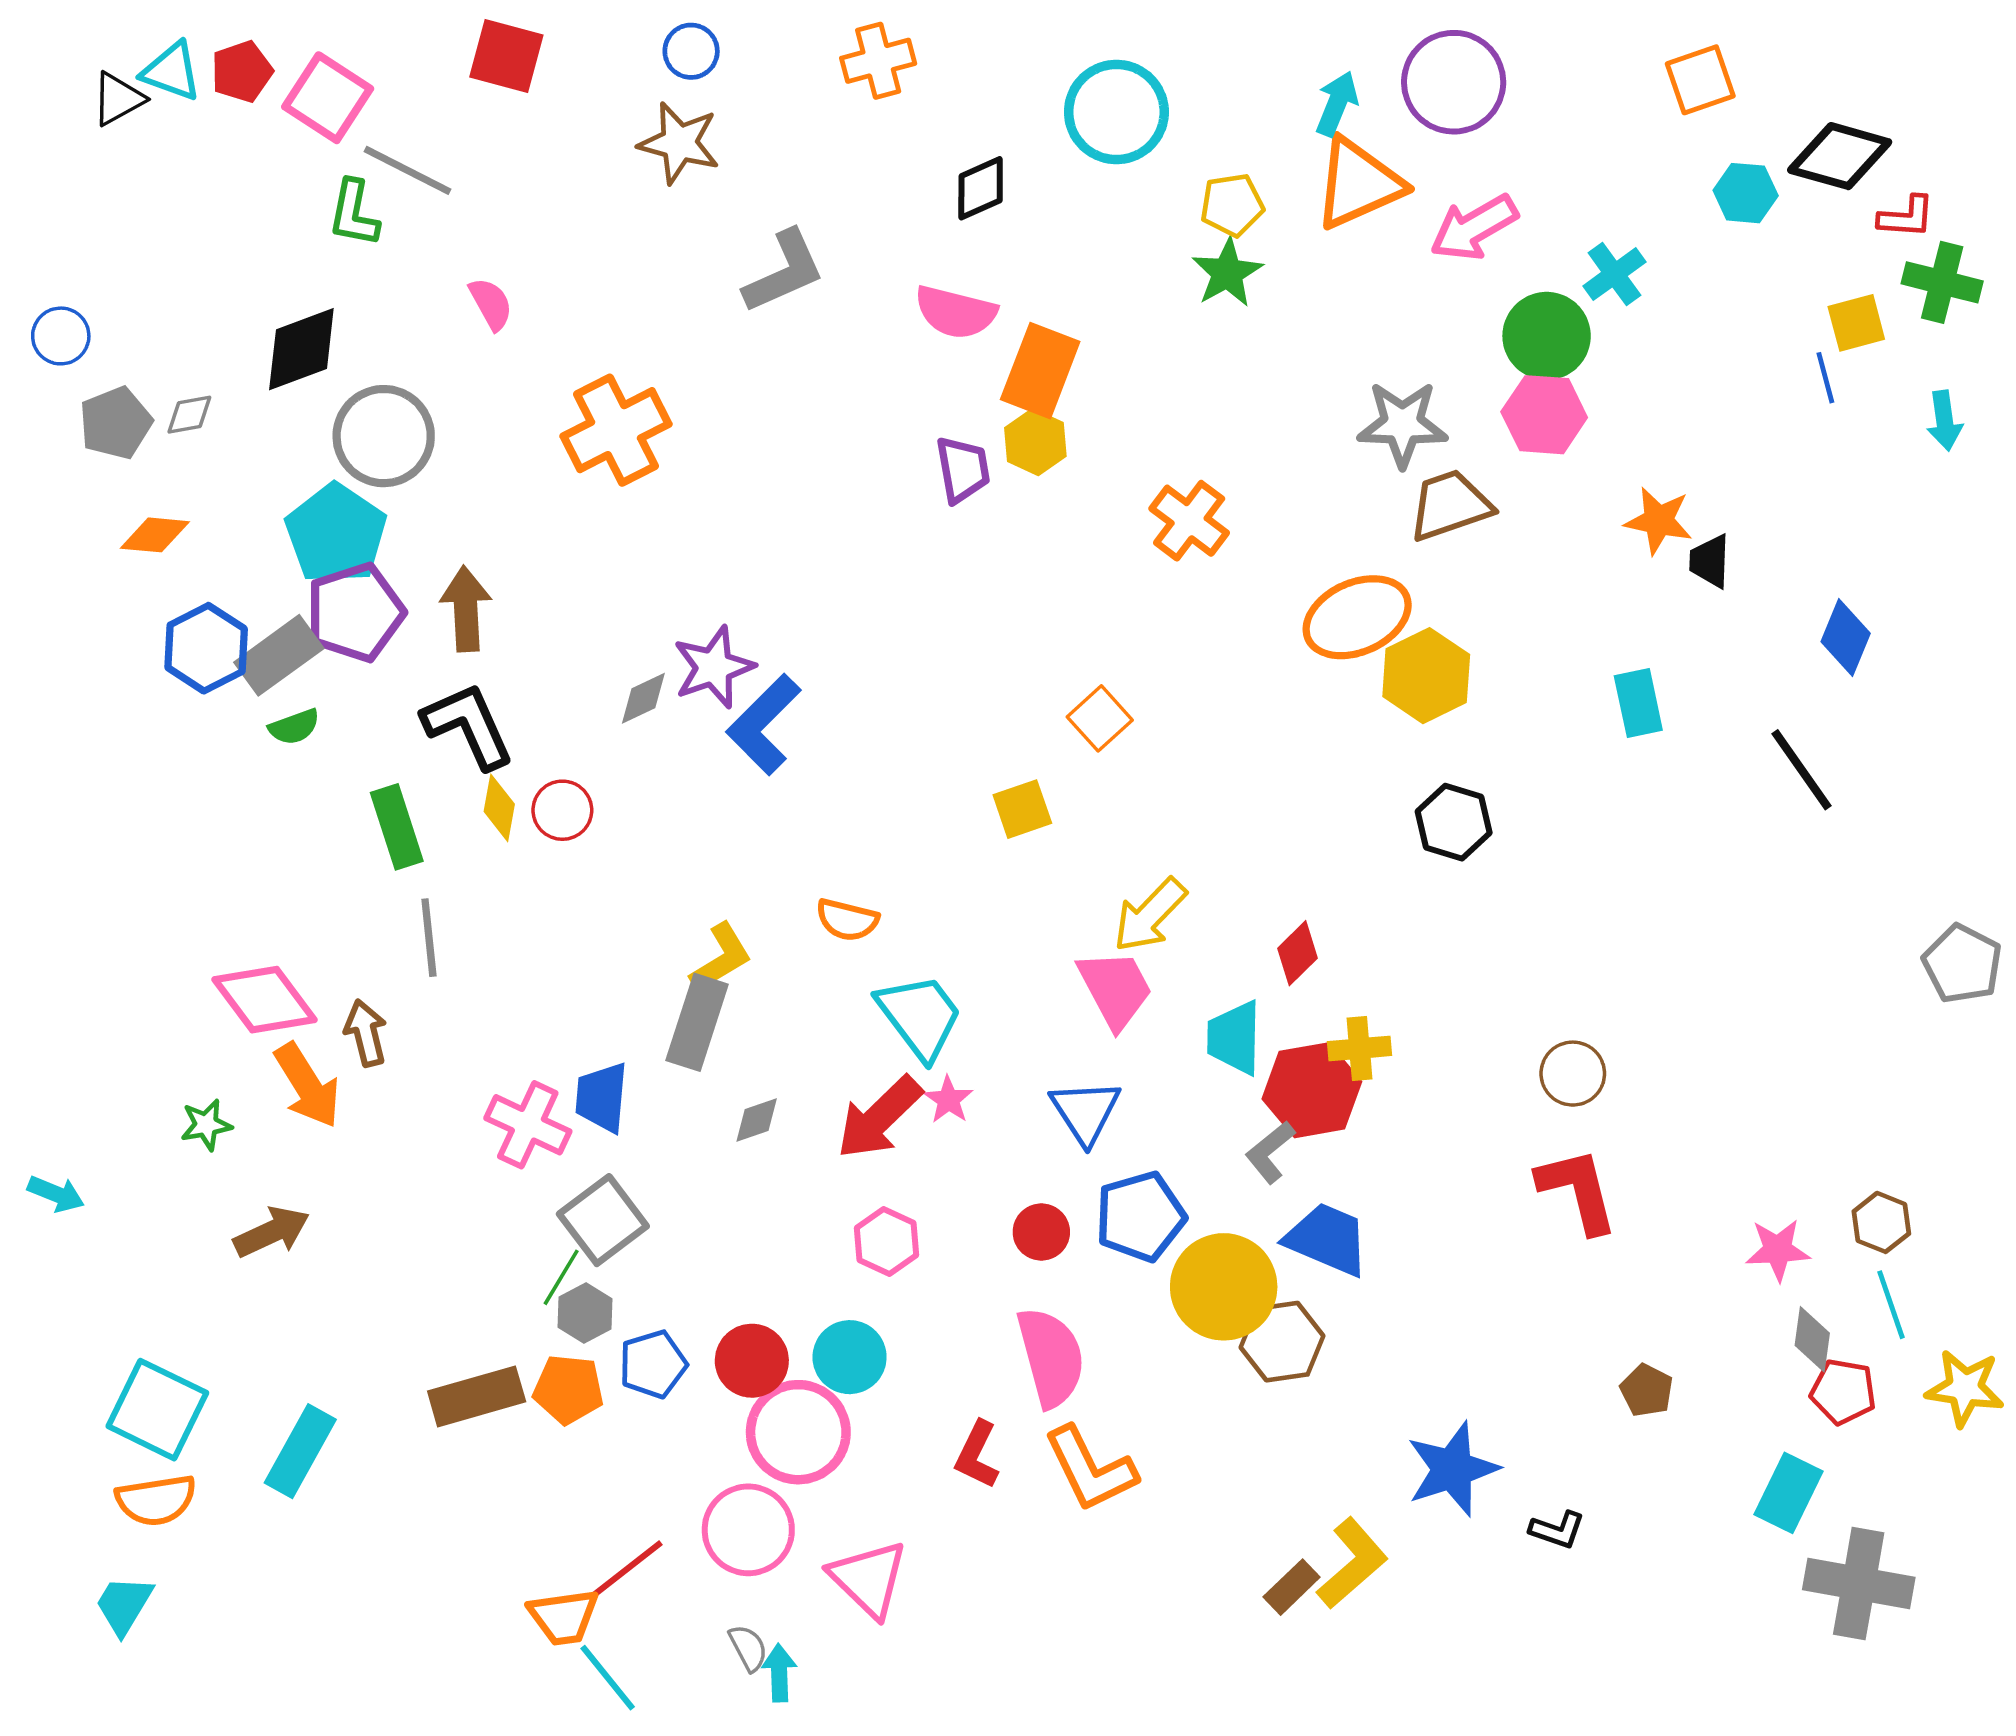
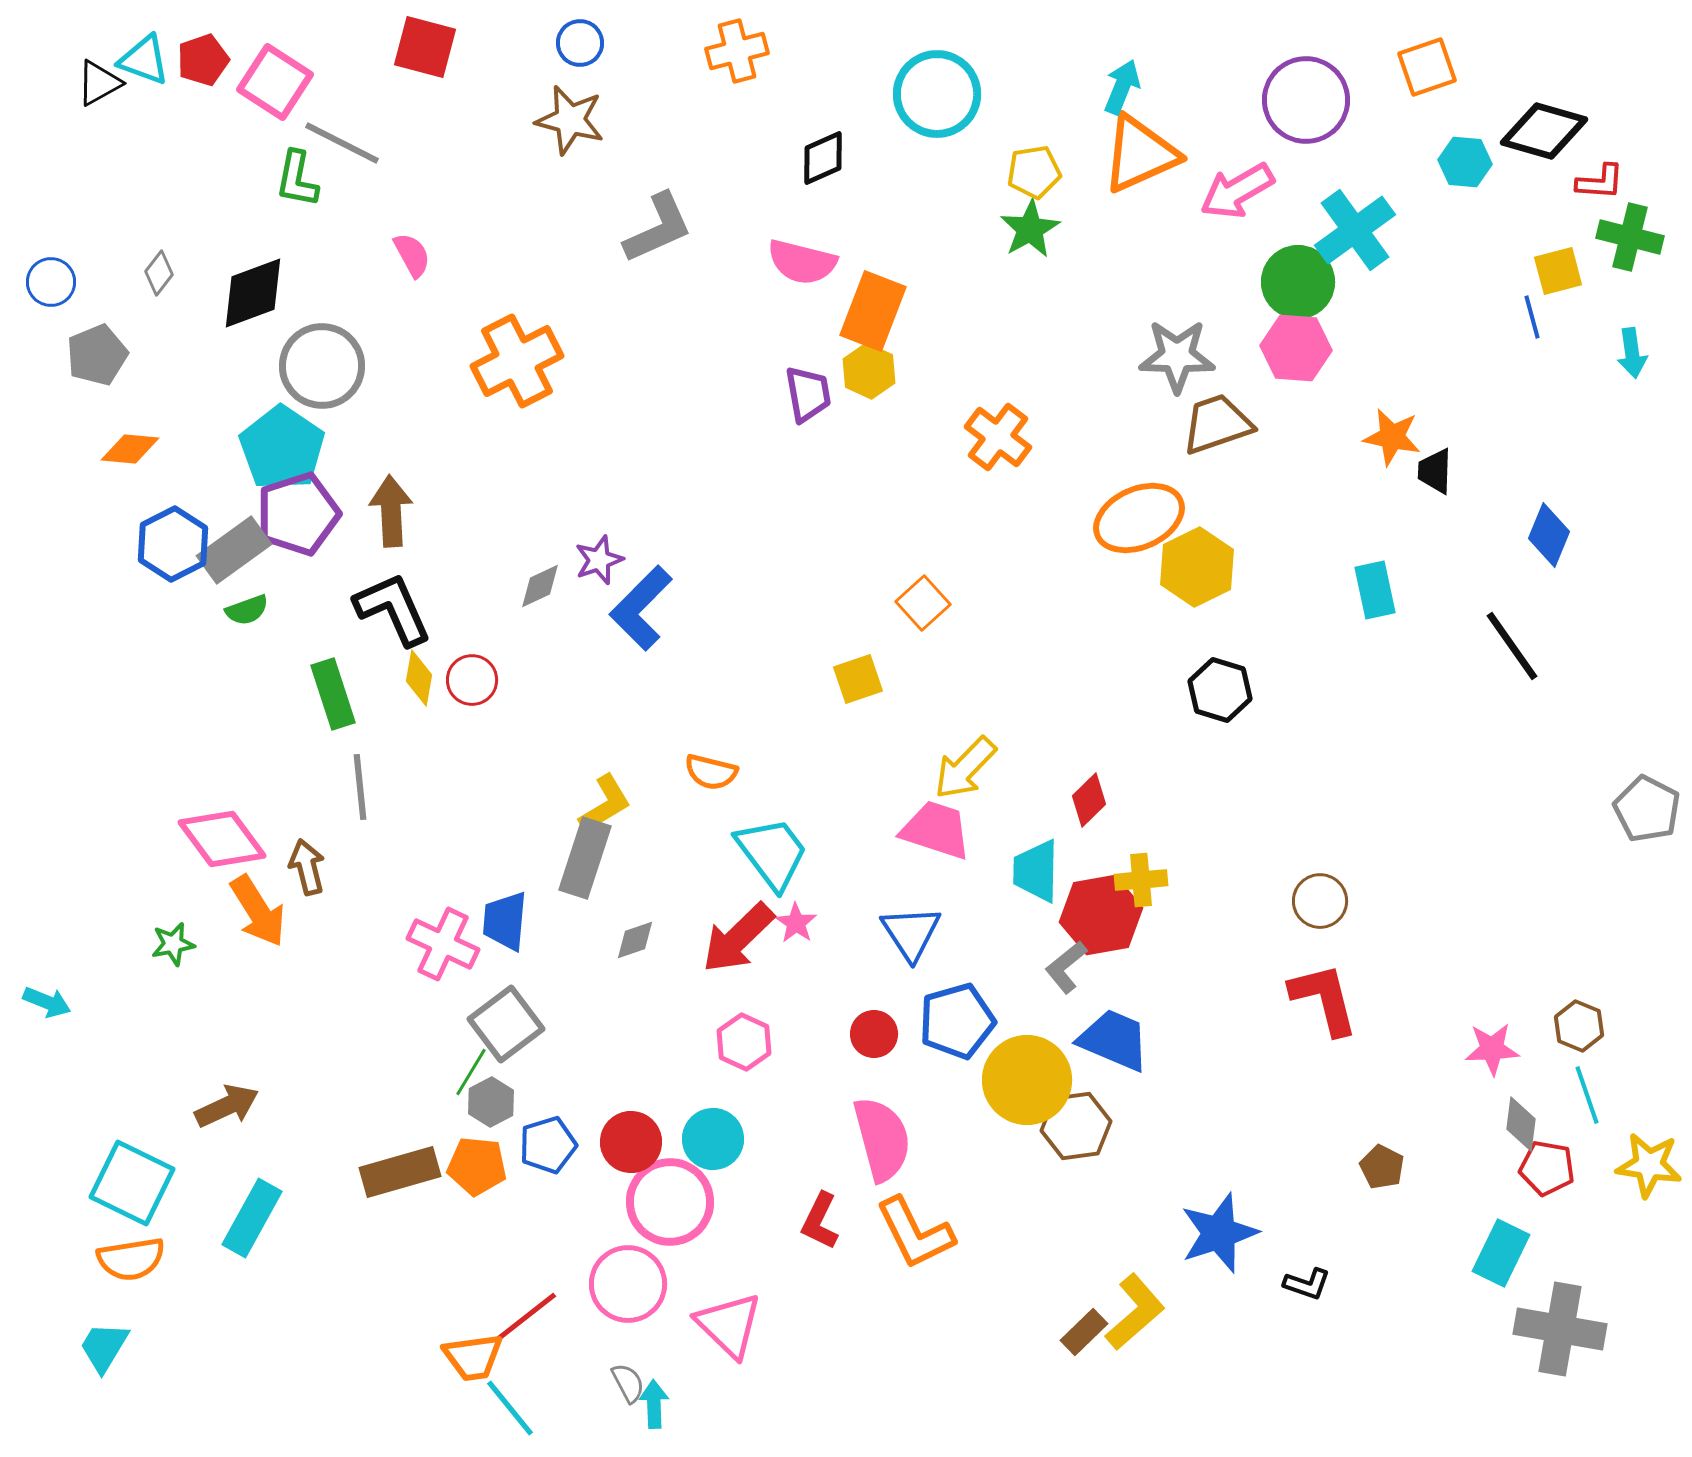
purple circle: (1454, 82) -> (1306, 100), moved
cyan cross: (1614, 274) -> (1355, 230), size x1.5
gray diamond: (189, 415) -> (159, 273), moved, turned -42
purple star: (714, 667) -> (599, 560), size x0.7
pink trapezoid: (1115, 989) -> (936, 830), turned -44
brown arrow: (272, 1232) -> (227, 1106), moved

